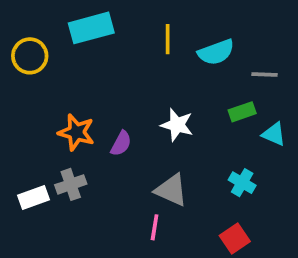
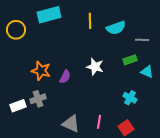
gray triangle: (171, 190) -> (71, 124), moved
pink line: (155, 227) -> (99, 122), moved

